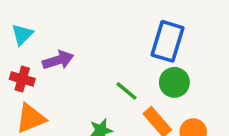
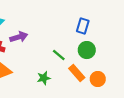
blue rectangle: (168, 41) -> (83, 26), size x0.7

